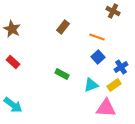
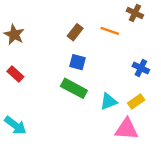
orange line: (97, 37) -> (110, 31), moved
blue square: (98, 57) -> (78, 62), moved, turned -32
blue cross: (121, 67) -> (141, 68), moved, turned -32
green rectangle: (62, 74) -> (74, 88), size x1.5

